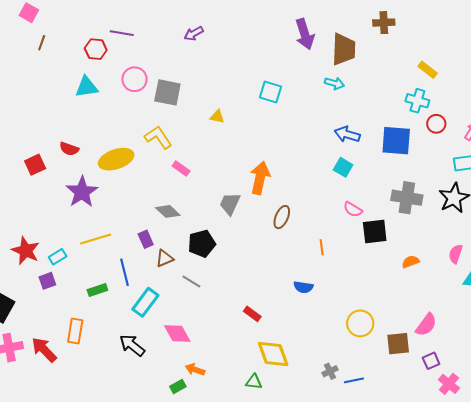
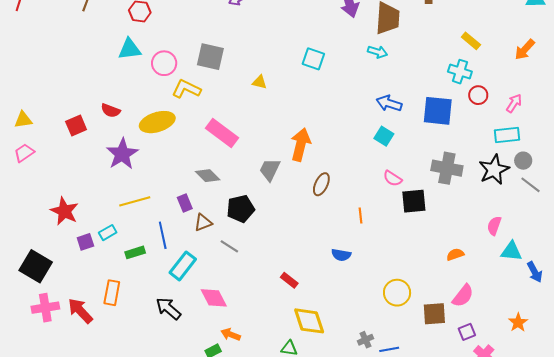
pink circle: (135, 79) -> (164, 63), moved
yellow L-shape: (158, 137) -> (186, 89), moved, turned -32
pink rectangle: (181, 168) -> (222, 133), size x1.8
cyan rectangle: (58, 257) -> (108, 233), moved
orange semicircle: (411, 262) -> (455, 254), moved

